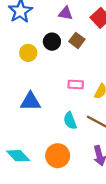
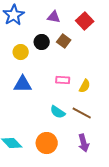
blue triangle: (30, 101) -> (23, 84), moved
cyan semicircle: (70, 121) -> (58, 112), turned -35

